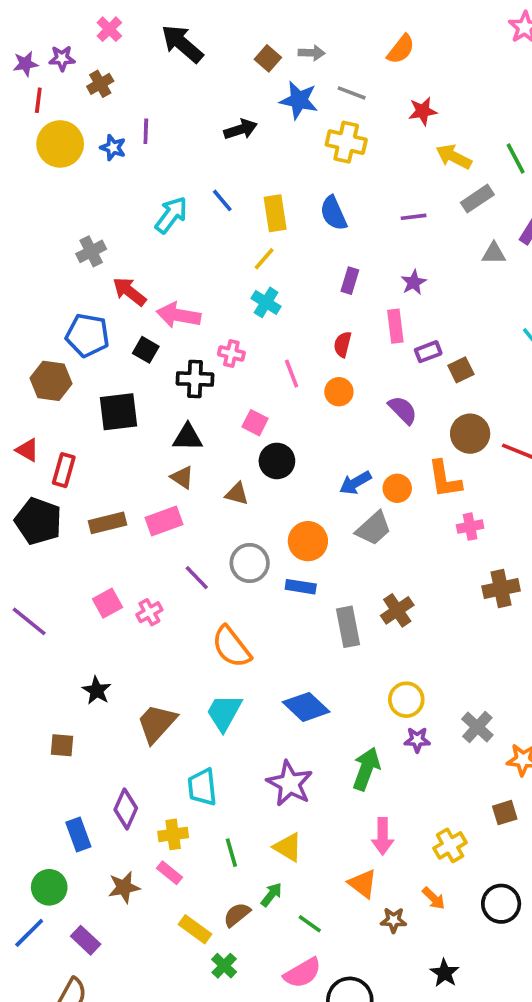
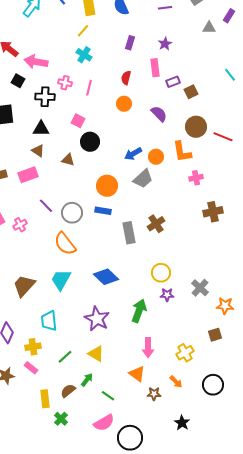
pink line: (292, 374) -> (89, 88), moved, turned 35
gray circle: (250, 563) -> (72, 213), moved
green line: (231, 853) -> (65, 357), turned 63
yellow rectangle: (195, 929) -> (45, 399), turned 48

